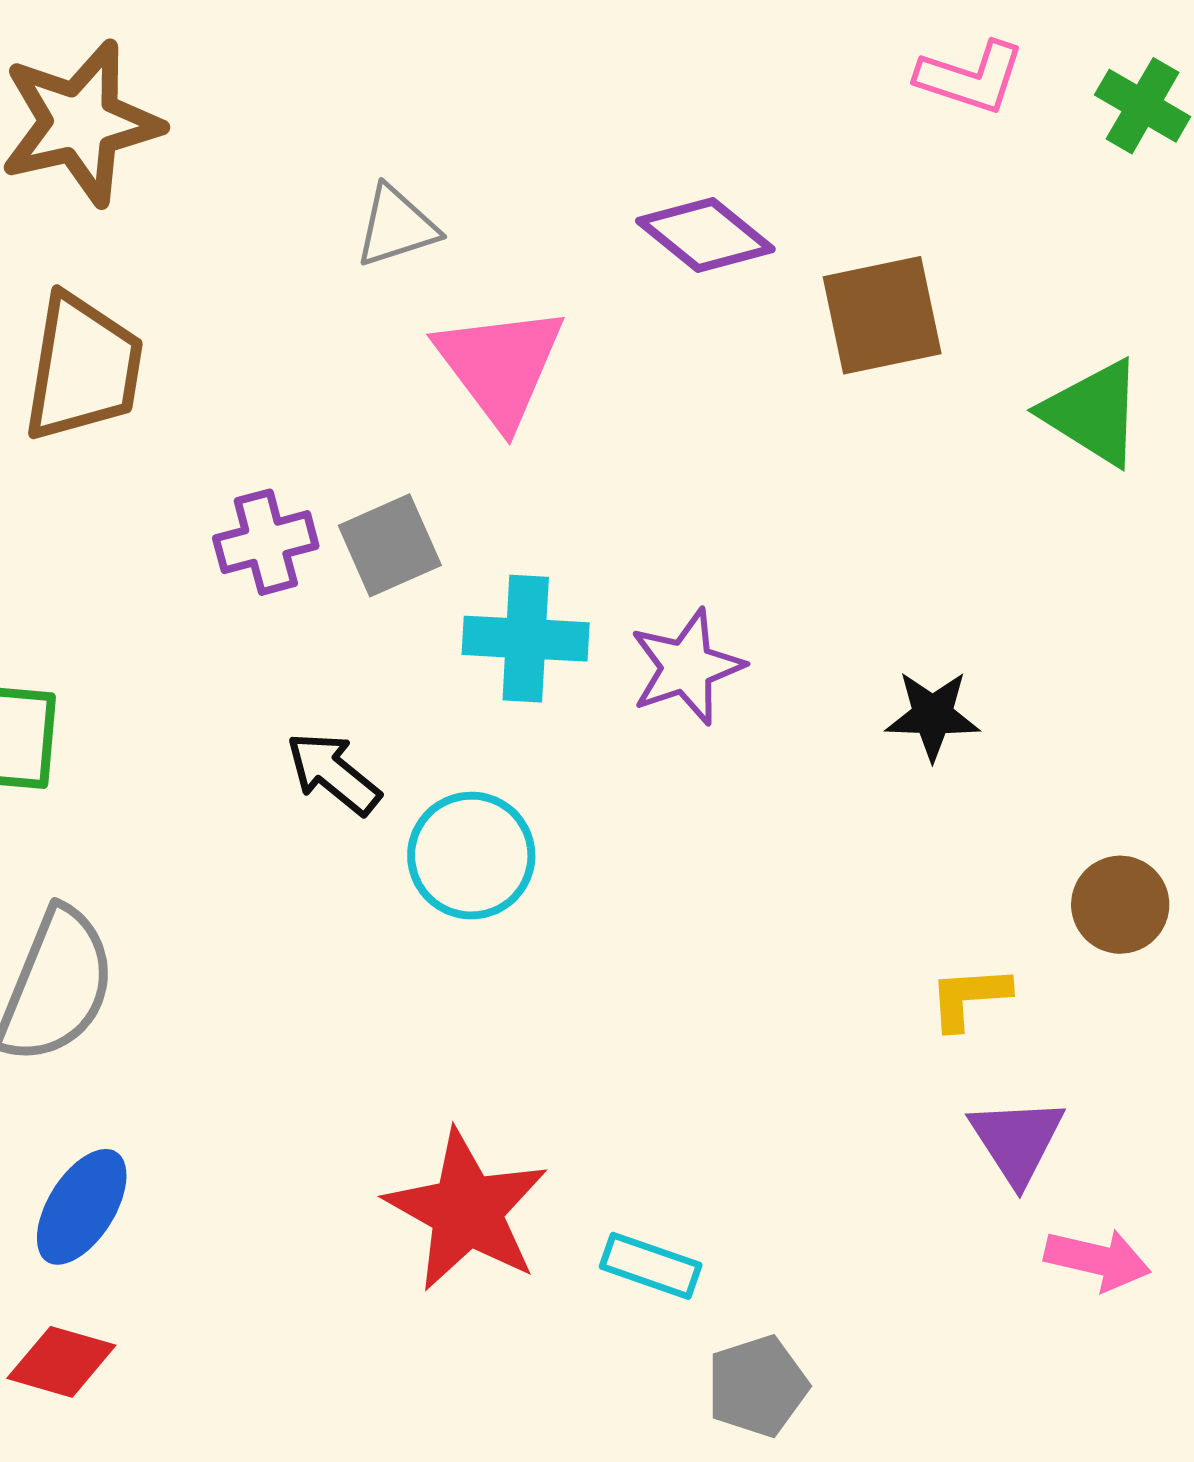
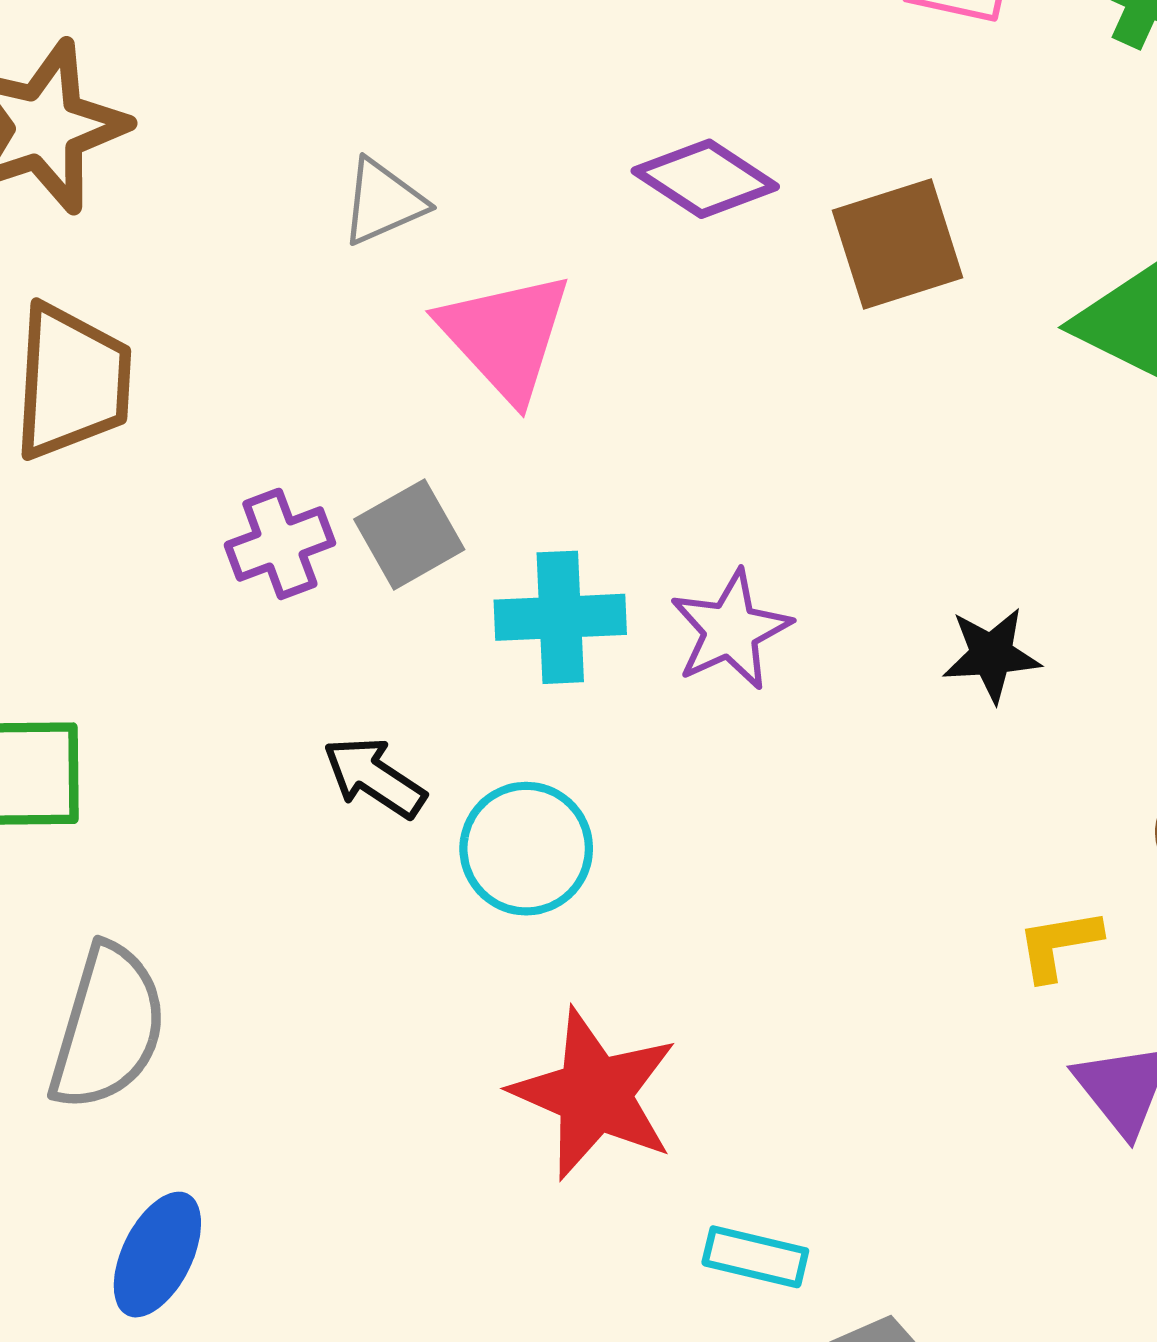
red star: (467, 1211) -> (594, 1094), moved

